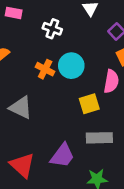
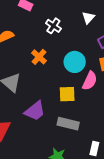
cyan circle: (71, 66) -> (75, 62), moved
purple trapezoid: (62, 156) -> (35, 111), moved

